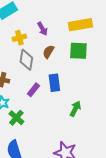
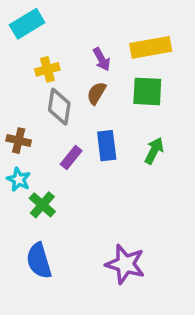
purple arrow: (42, 29) -> (102, 59), moved
green arrow: (75, 109) -> (154, 151), moved

